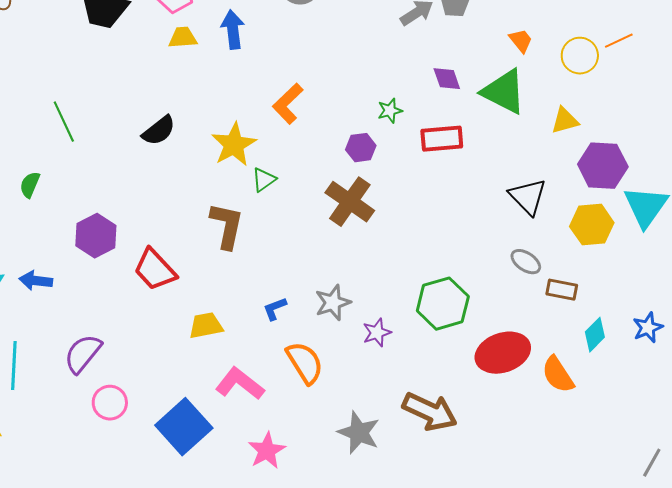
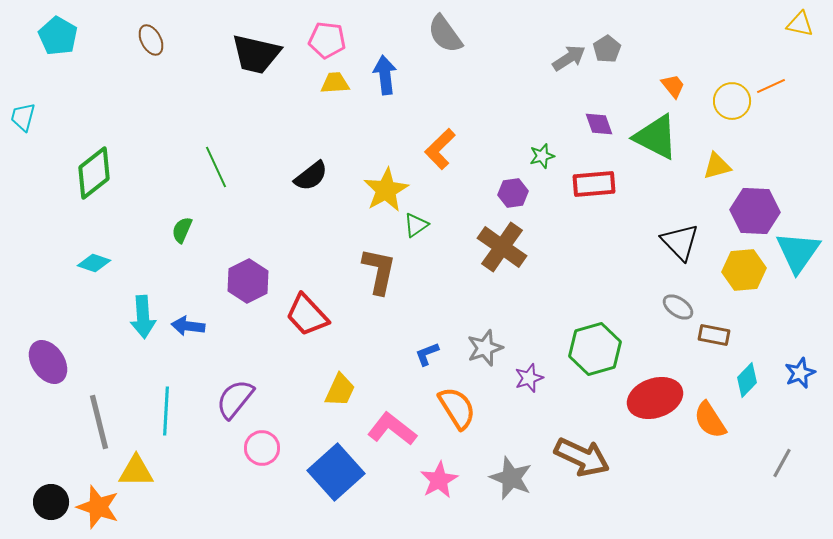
yellow trapezoid: (206, 326) -> (340, 390), moved, turned 126
pink star: (267, 451) -> (439, 480), moved
gray line: (652, 463) -> (782, 463), moved

